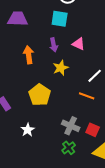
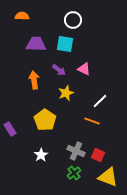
purple trapezoid: (18, 19) -> (36, 44), moved
purple arrow: (54, 45) -> (59, 70), turned -40
white star: (28, 130) -> (41, 155), moved

